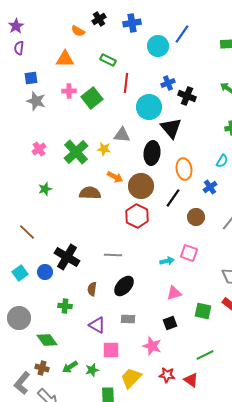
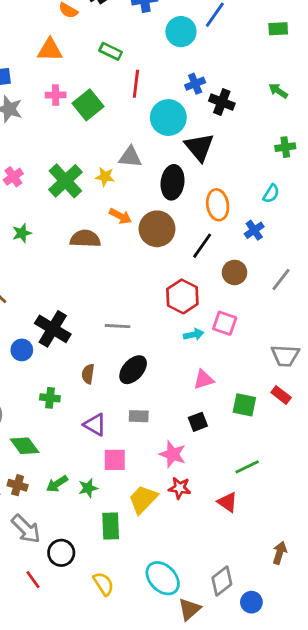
red hexagon: (137, 216) -> (182, 296), moved
red star: (167, 375) -> (180, 488), moved

